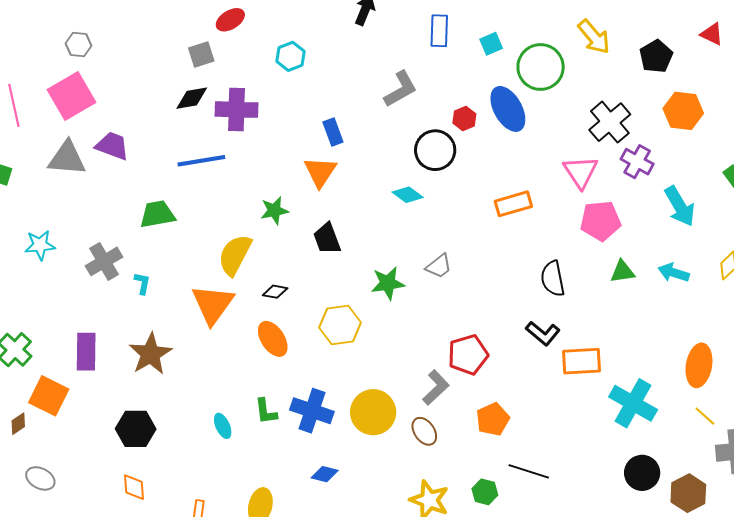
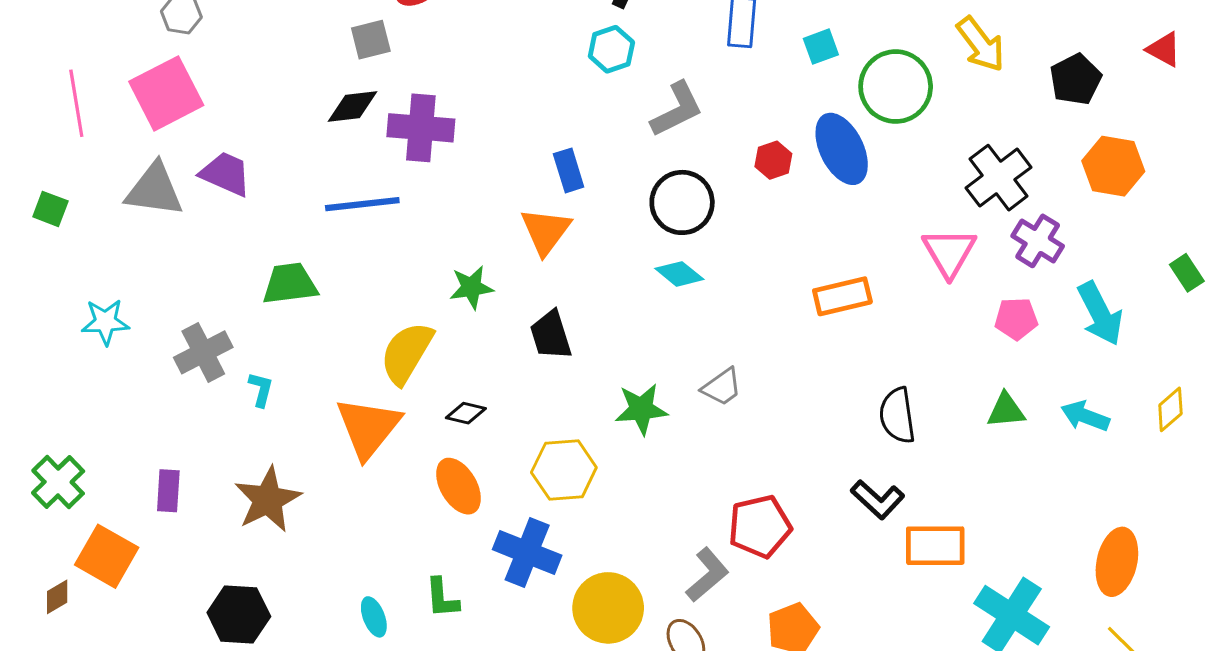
cyan hexagon: (291, 56) -> (611, 49), moved
black circle: (435, 150) -> (682, 202), moved
pink pentagon: (600, 221) -> (1016, 319), moved, size x0.7
purple rectangle: (86, 352) -> (168, 491), size x0.7
blue cross: (312, 411) -> (527, 552), moved

